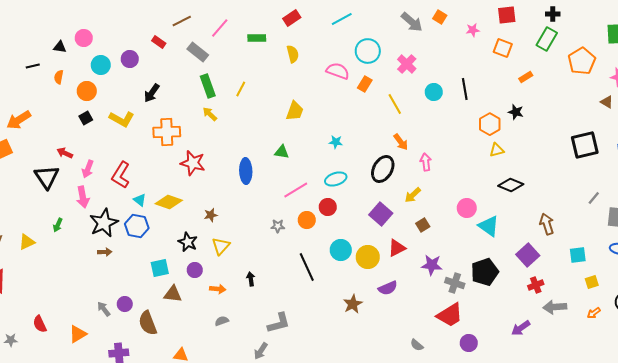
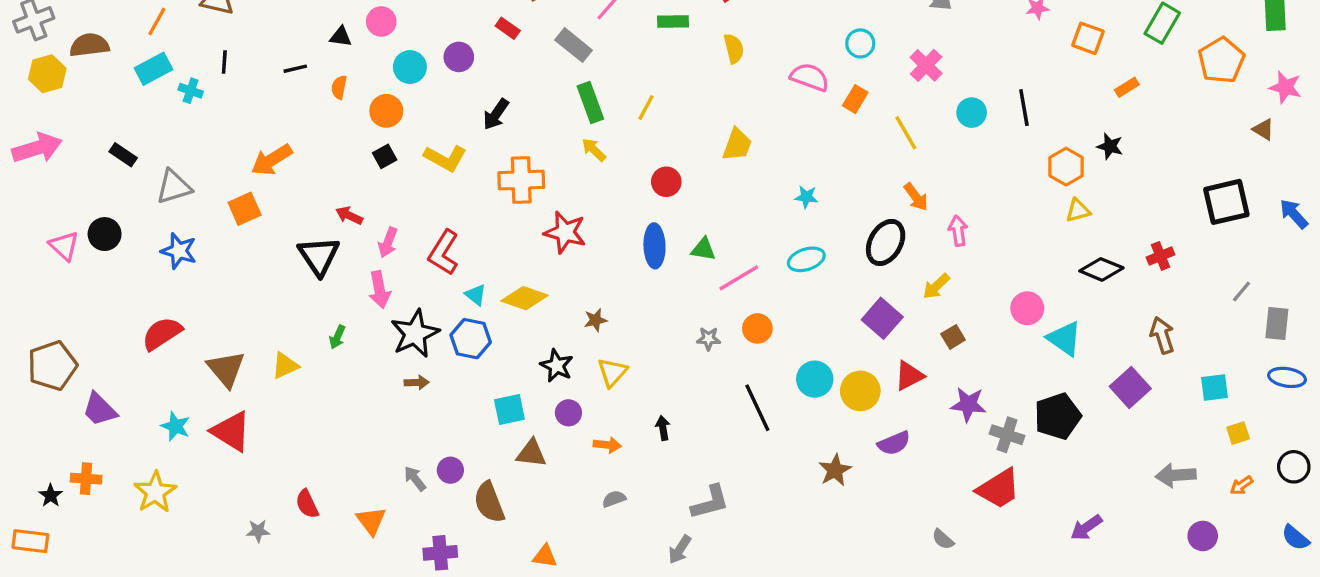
cyan circle: (368, 51) -> (860, 43), size x0.7
green triangle: (282, 152) -> (703, 249), moved
red circle: (328, 207) -> (666, 182), moved
red cross: (536, 285) -> (1161, 256), moved
purple arrow: (521, 328) -> (1086, 528), moved
orange triangle: (78, 334) -> (371, 521), turned -36
purple circle: (469, 343) -> (1203, 536), moved

